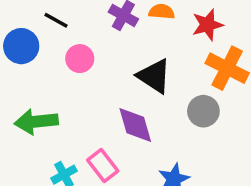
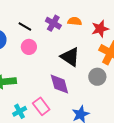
black line: (56, 20) -> (25, 26), moved

